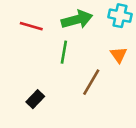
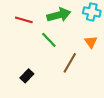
green line: (64, 52) -> (49, 40), turned -54

